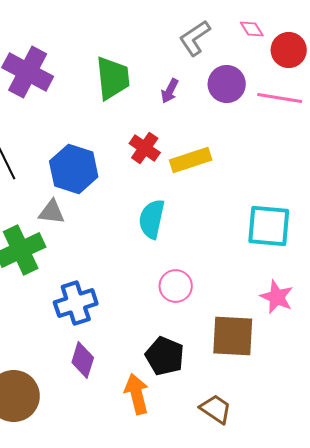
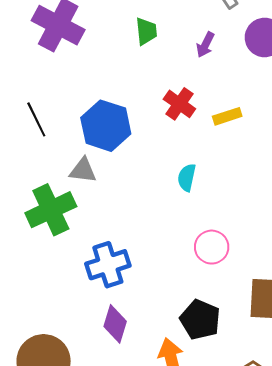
green trapezoid: (113, 78) -> (146, 31), size x0.6
yellow rectangle: (191, 160) -> (227, 116), size x0.7
cyan semicircle: (152, 219) -> (187, 178), size x0.7

